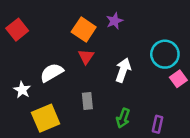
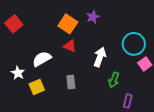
red triangle: (86, 57) -> (70, 46), turned -40
yellow square: (46, 118) -> (37, 87), moved, size x0.7
green arrow: (123, 118) -> (114, 80), moved

